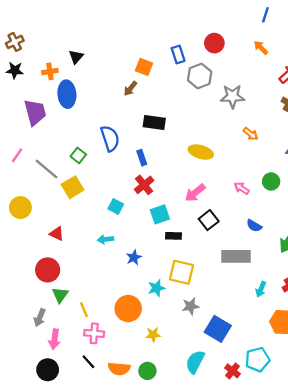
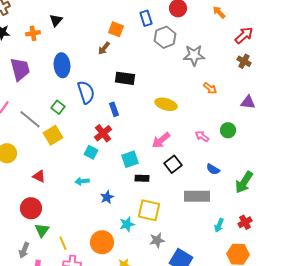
blue ellipse: (67, 94) -> (62, 65), moved
red cross: (144, 185) -> (103, 133), moved

